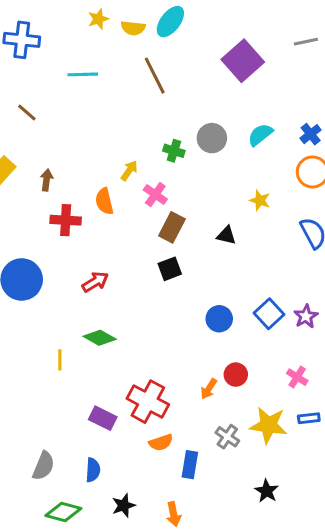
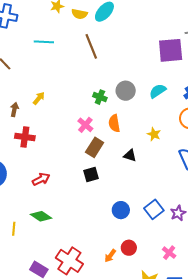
purple square: (243, 61) -> (171, 50), moved, turned 32
yellow arrow: (129, 170) -> (39, 98), moved
orange semicircle: (104, 201) -> (114, 123), moved

